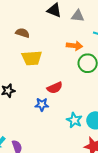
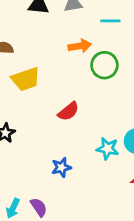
blue star: (42, 104) -> (61, 167), moved

